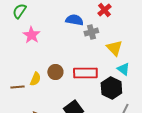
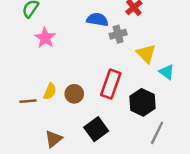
cyan triangle: (123, 69) -> (167, 72), moved
brown circle: (55, 72) -> (74, 94), moved
red rectangle: (85, 73) -> (111, 84), turned -70

